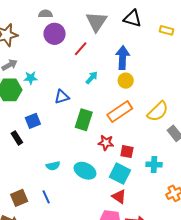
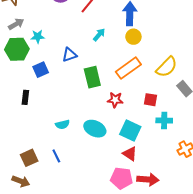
green rectangle: (84, 120) -> (92, 77), turned -30
blue square: (33, 121) -> (41, 70), moved
black rectangle: (17, 138) -> (25, 97), turned 40
red square: (127, 152) -> (150, 100), moved

